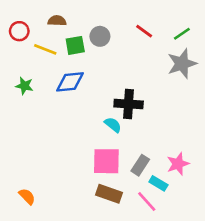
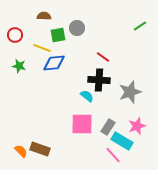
red circle: (19, 31) -> (15, 35), moved
red line: (144, 31) -> (103, 57), moved
yellow line: (45, 49) -> (42, 48), moved
gray star: (182, 64) -> (130, 92), moved
cyan rectangle: (158, 183) -> (122, 141), size x1.5
brown rectangle: (109, 194) -> (40, 149), moved

